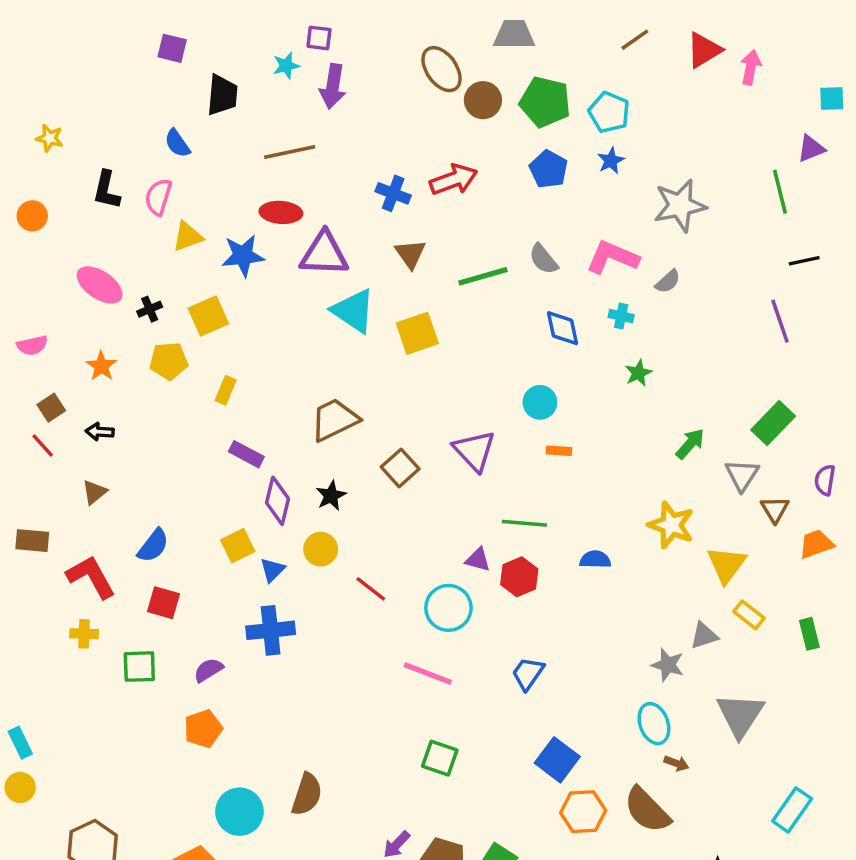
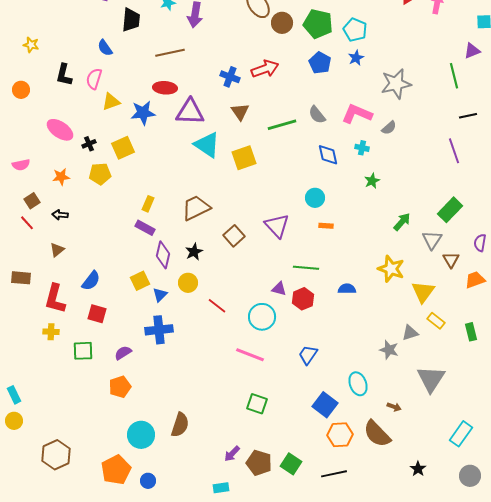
orange star: (101, 366) -> (61, 177), turned 30
yellow rectangle: (226, 390) -> (148, 204), moved
red L-shape: (91, 577) -> (55, 299), turned -136
cyan ellipse: (654, 724) -> (358, 384), moved

